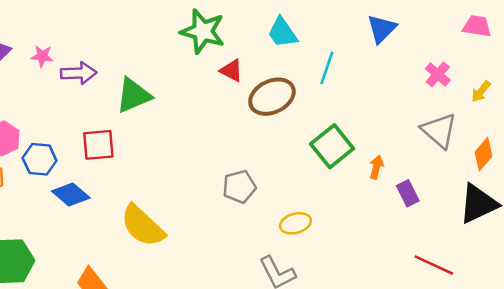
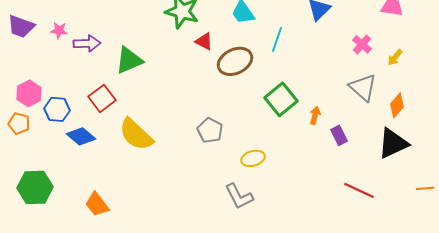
red square: (98, 145) -> (102, 98), turned -32
gray pentagon: (239, 187) -> (210, 130), turned -30
yellow semicircle: (143, 226) -> (136, 134), moved

